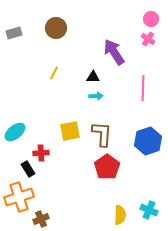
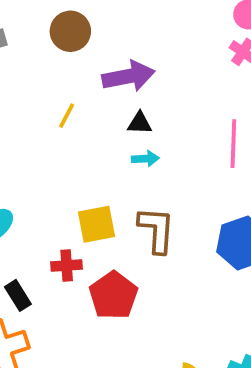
purple arrow: (114, 52) -> (128, 76), moved, turned 112
red cross: (41, 153) -> (67, 265), moved
red pentagon: (107, 167) -> (113, 295), moved

